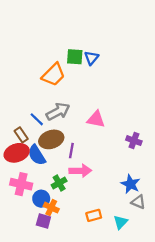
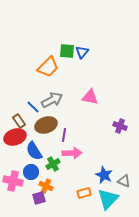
pink triangle: (96, 119) -> (90, 97), moved
blue semicircle: (37, 155) -> (34, 151), moved
pink cross: (21, 184) -> (13, 181), moved
blue star: (131, 184) -> (104, 175), moved
blue circle: (41, 199) -> (31, 172), moved
purple square: (43, 221) -> (39, 198), turned -32
cyan triangle: (121, 222) -> (108, 199), size x1.6

